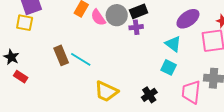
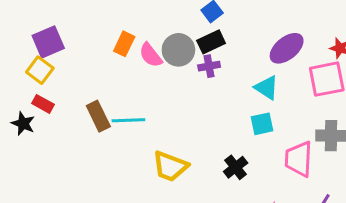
yellow square: (25, 23) -> (40, 70), turned 30
cyan line: (81, 59) -> (128, 120), turned -30
cyan square: (169, 67) -> (262, 124), turned -35
red rectangle: (21, 77) -> (43, 104), moved

